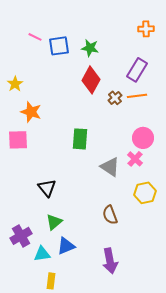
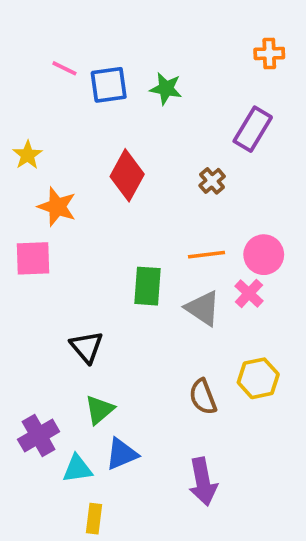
red diamond: (91, 80) -> (127, 175), moved
orange line: (137, 96) -> (207, 255), moved
green rectangle: (80, 139) -> (147, 286), moved
yellow hexagon: (145, 193) -> (258, 378), moved

